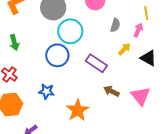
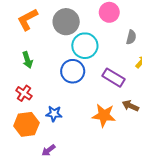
blue star: (47, 91) -> (54, 114), moved
orange star: (78, 110) -> (104, 115), moved, turned -30

